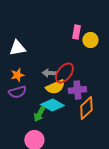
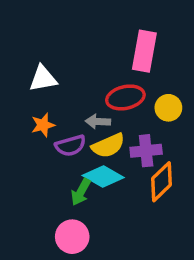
pink rectangle: (76, 32) -> (144, 51), size x1.6
yellow circle: (90, 40) -> (168, 108), moved
red ellipse: (64, 73) -> (125, 97), moved, turned 40
purple semicircle: (17, 92) -> (70, 146), moved

